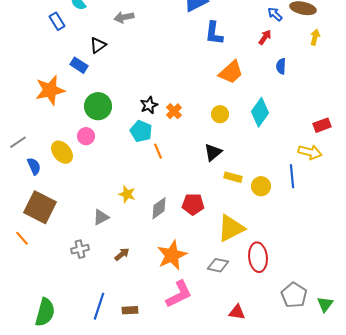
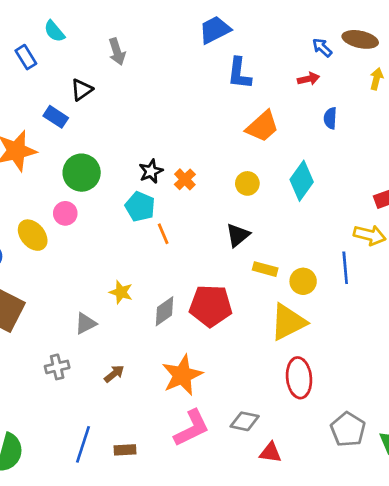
gray arrow: (124, 17) -> (117, 52), turned -96
red arrow: (265, 37) -> (309, 79), turned 42
red pentagon: (193, 204) -> (211, 306), size x1.4
yellow triangle: (231, 228) -> (288, 322), moved
gray diamond: (218, 265) -> (245, 421), moved

